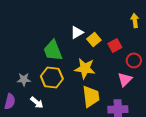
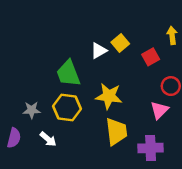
yellow square: (94, 39) -> (120, 43), moved
red square: (115, 45) -> (151, 57), moved

